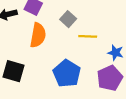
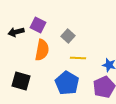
yellow line: (88, 36) -> (78, 58), moved

